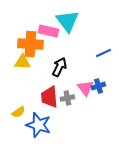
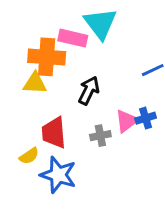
pink triangle: (85, 88) -> (127, 121), turned 30
red trapezoid: (49, 97) -> (54, 133), moved

